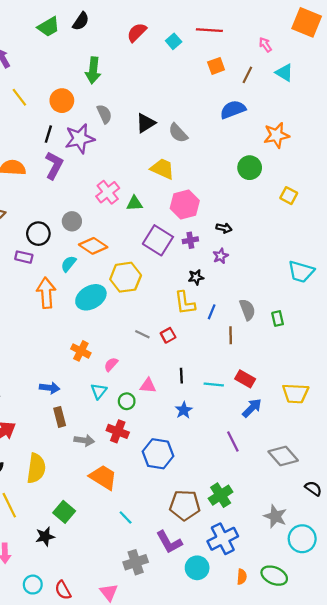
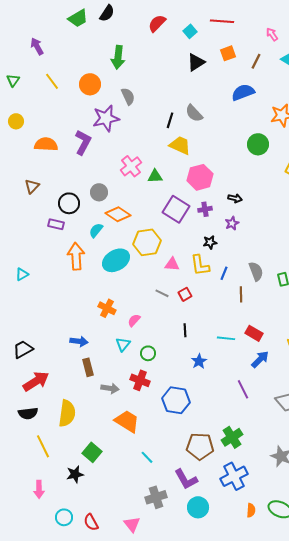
black triangle: (146, 123) -> (196, 62), moved
black line: (48, 134) -> (170, 120), moved
black line: (181, 376) -> (185, 330), moved
pink triangle: (148, 386) -> (172, 264), moved
cyan circle: (197, 568) -> (198, 507), moved

